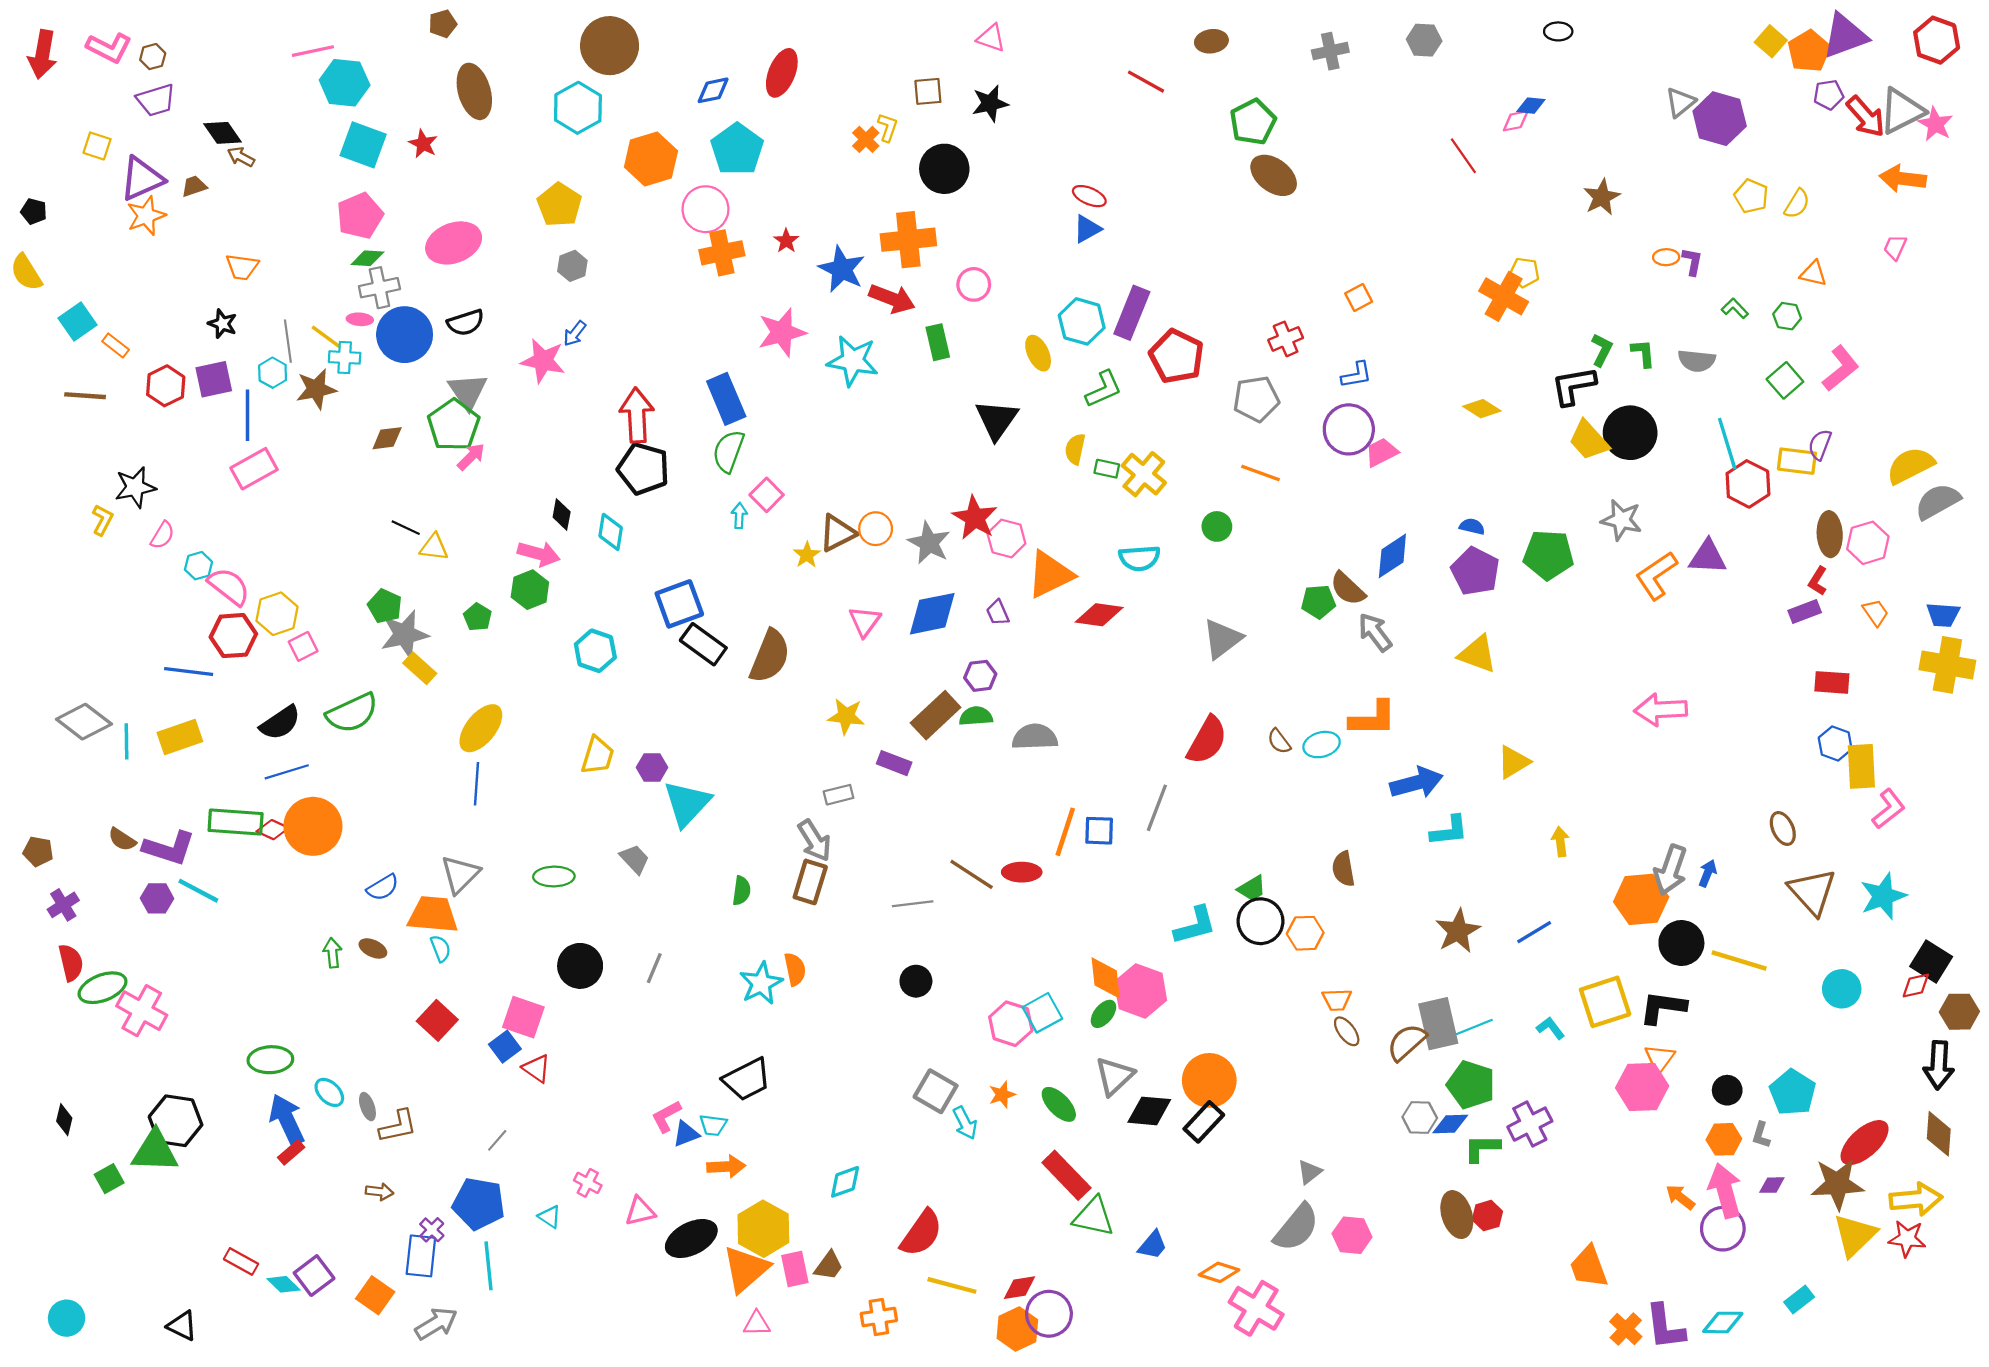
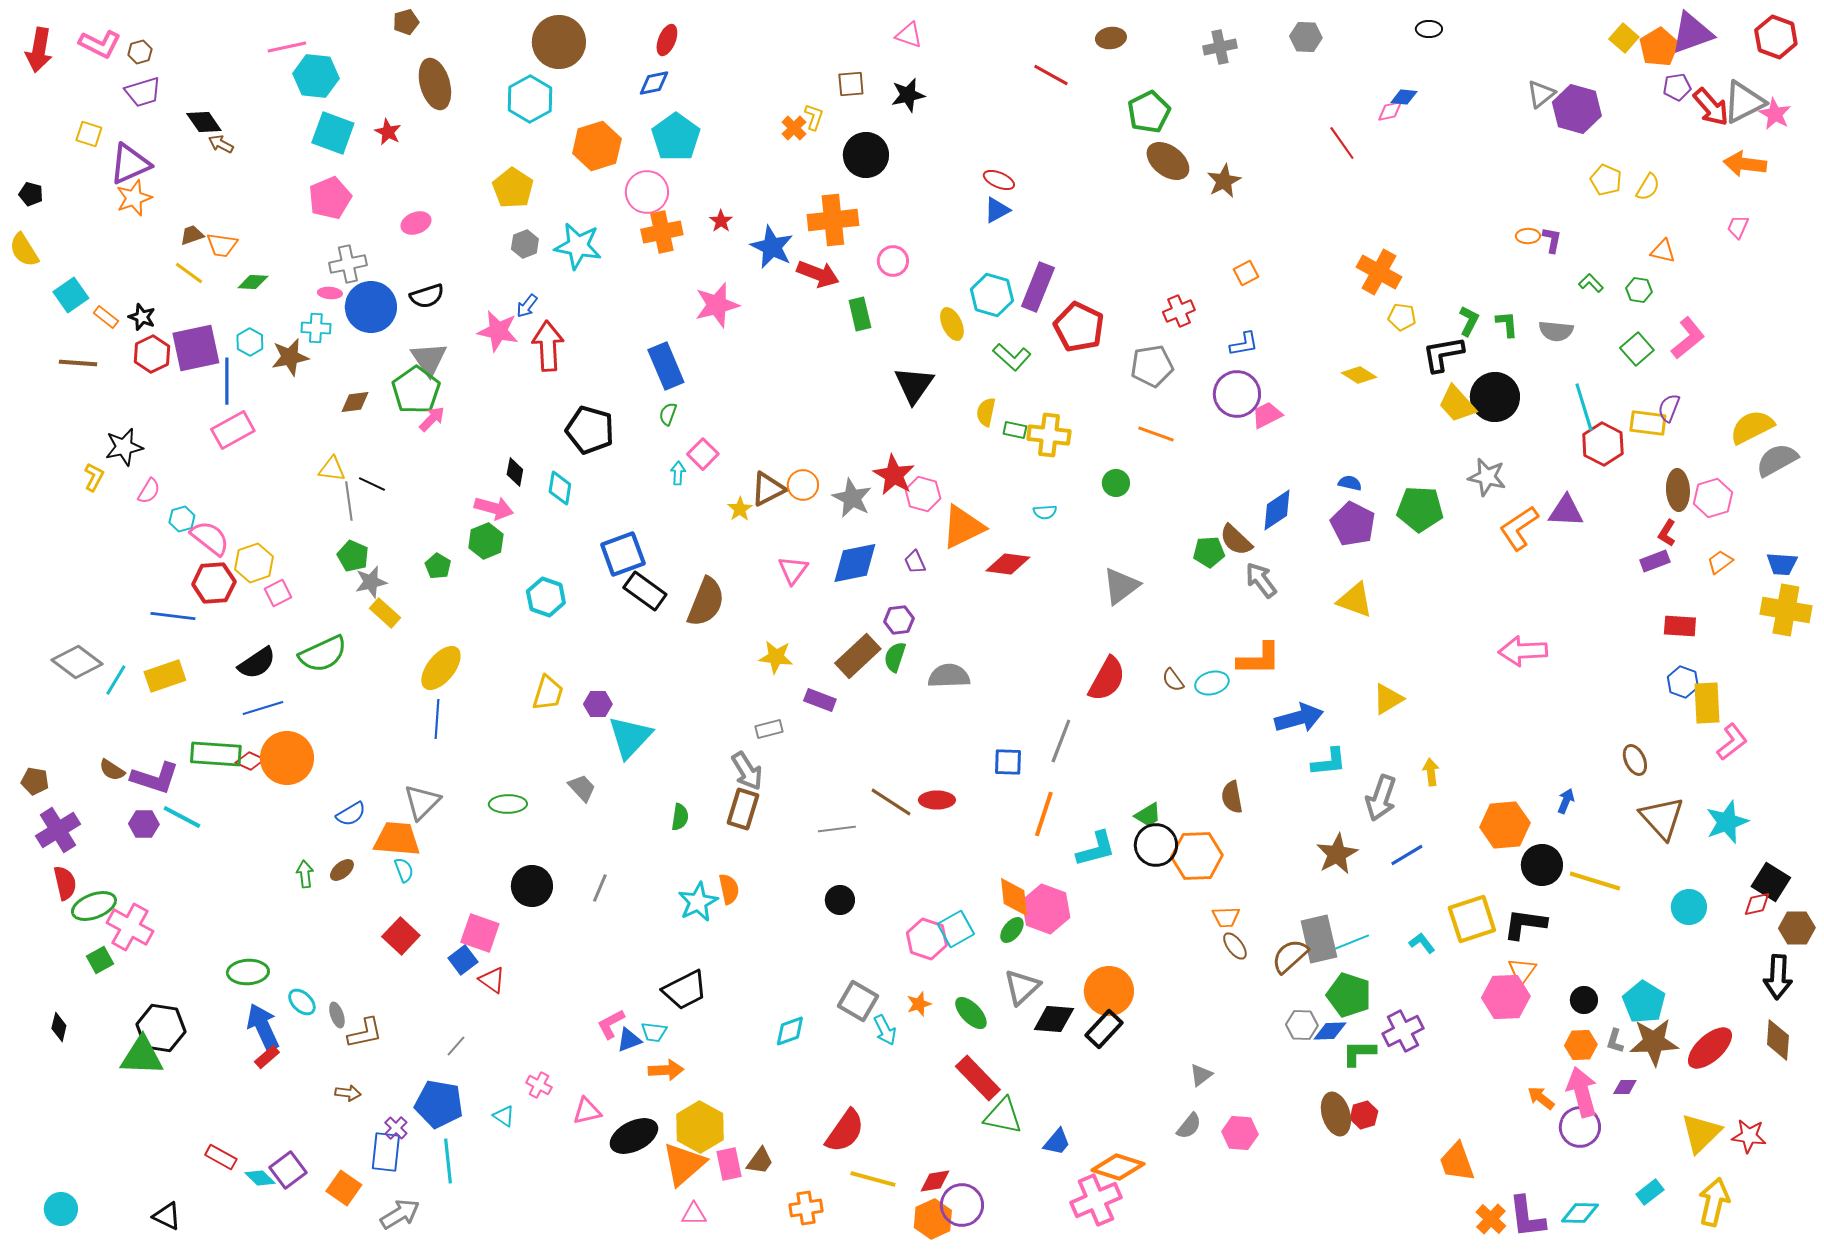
red ellipse: (782, 73) -> (667, 40), moved, size x0.7
brown trapezoid: (194, 186) -> (192, 235), moved
brown star: (1602, 197) -> (1224, 181), moved
pink ellipse: (454, 243) -> (416, 223), size x0.6
green diamond: (367, 258) -> (253, 282), moved
yellow pentagon: (1524, 272) -> (1402, 317), moved
black star: (222, 324) -> (142, 317), moved
yellow line: (326, 337) -> (189, 273), moved
gray line: (288, 341) -> (349, 501), moved
cyan star: (853, 361) -> (578, 246), moved
purple square: (214, 379) -> (196, 348), size x1.4
green L-shape: (1103, 389) -> (1012, 357), turned 66
red arrow: (637, 415) -> (548, 346), moved
green semicircle: (728, 451) -> (668, 414), size x0.6
yellow cross: (1144, 474) -> (1049, 435), turned -33
yellow triangle: (434, 547) -> (332, 469), moved
cyan semicircle: (1139, 558) -> (1045, 512), size x0.6
orange trapezoid: (1875, 613) -> (1720, 562), turned -92
gray star: (405, 634) -> (371, 582), size x0.7
green semicircle: (976, 716) -> (895, 657), turned -68
cyan line: (126, 741) -> (116, 680), turned 32
orange line: (1065, 832) -> (1044, 814), moved
gray arrow: (1670, 870) -> (1381, 798), moved
purple cross: (63, 905) -> (58, 830), size x1.5
orange hexagon: (1305, 933) -> (1197, 856), size x1.5
brown ellipse: (373, 948) -> (342, 870), turned -65
green square: (109, 1179) -> (100, 960), moved
cyan diamond: (845, 1182) -> (790, 1031), moved
brown star: (1837, 1184) -> (1654, 1042), moved
yellow arrow: (1916, 1199) -> (1714, 1202), moved, turned -72
gray semicircle: (1296, 1228) -> (1189, 1126), size x0.6
orange diamond: (1219, 1272) -> (1118, 1167), size x1.4
pink cross: (1256, 1308) -> (1096, 1200), moved, turned 36

